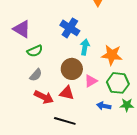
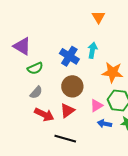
blue cross: (70, 28) -> (69, 56), moved
cyan arrow: (85, 47) -> (92, 50), moved
pink triangle: (91, 81) -> (96, 105), moved
red triangle: (67, 93) -> (67, 111), turned -49

